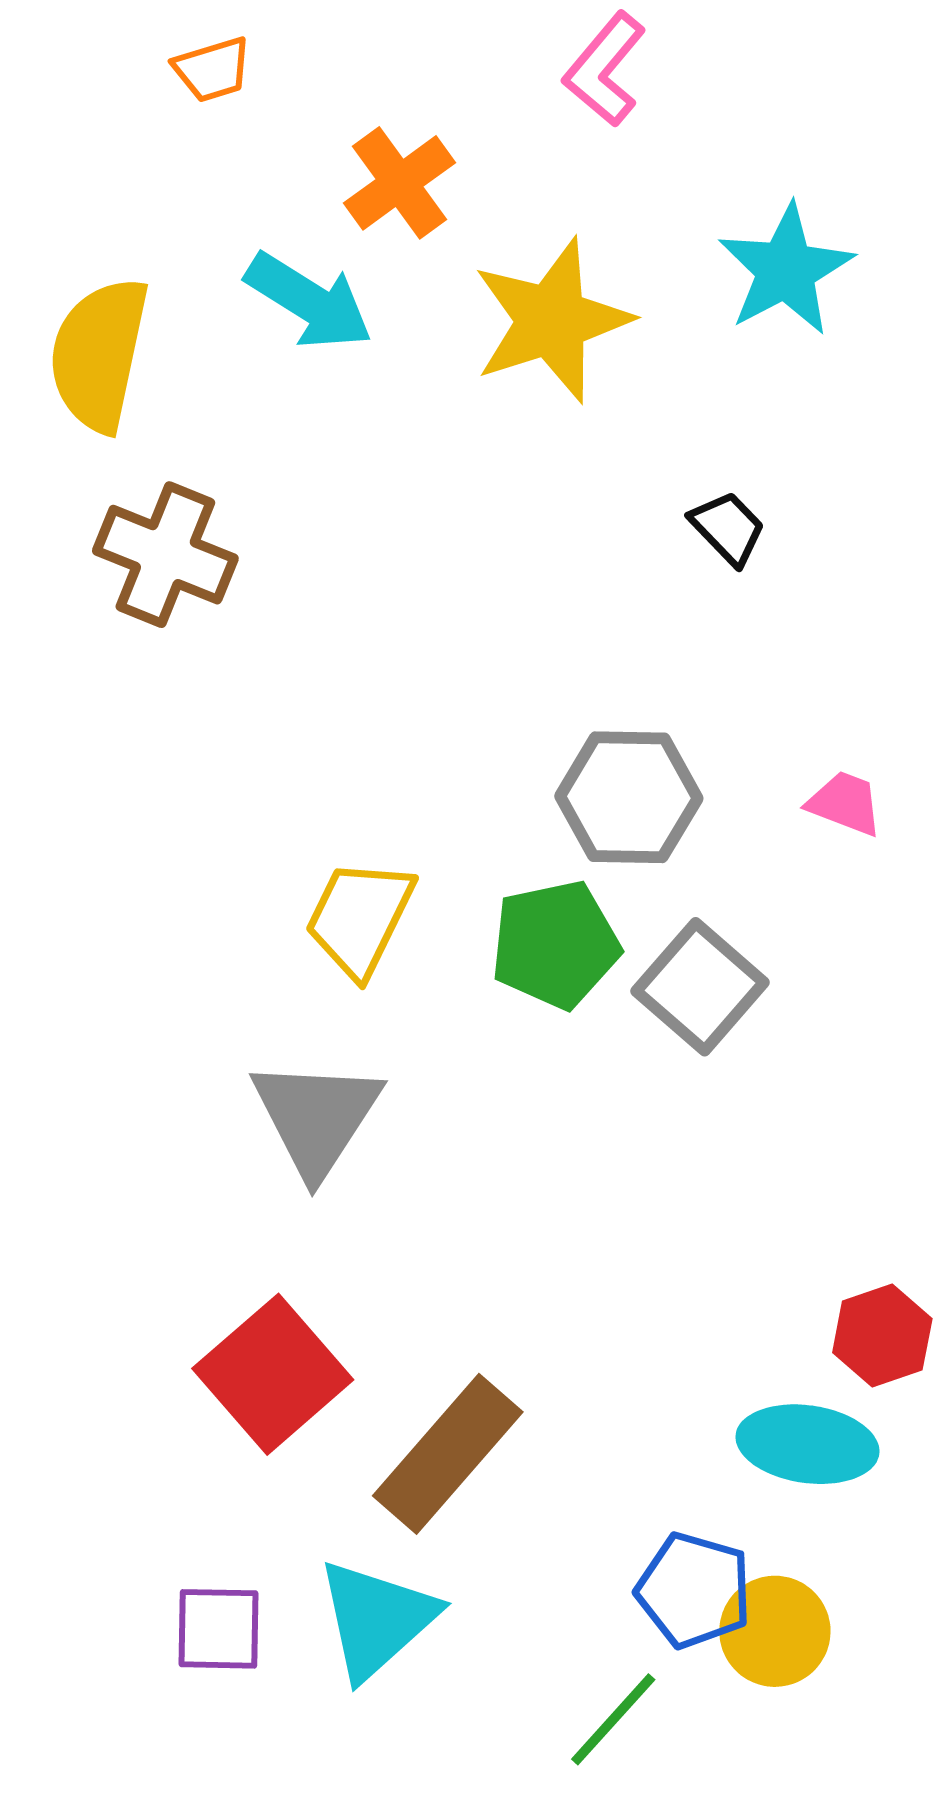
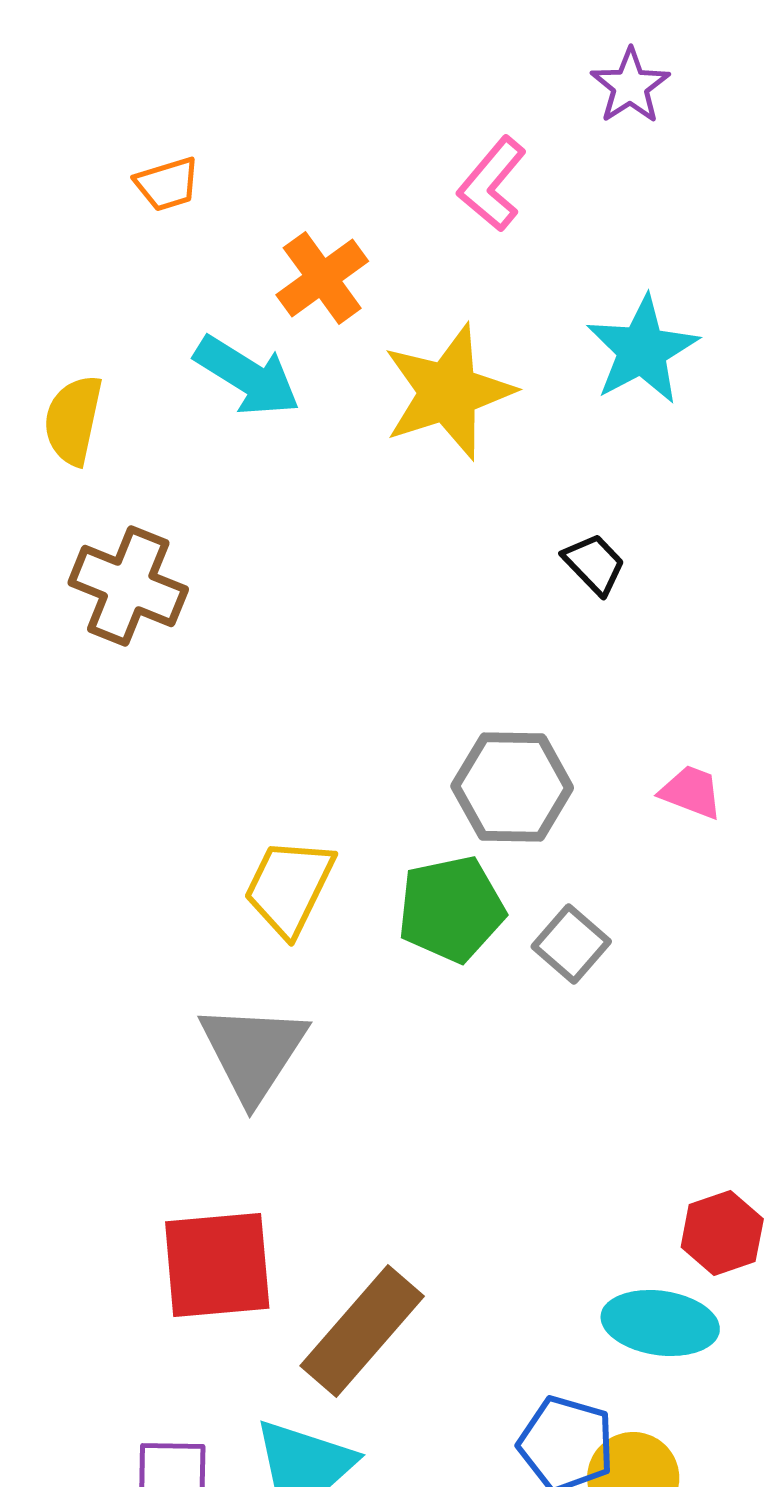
yellow semicircle: (99, 354) -> (73, 420), size x0.7
gray square: (700, 987) -> (571, 944), size x0.7
red square: (273, 1374) -> (217, 1265), turned 36

